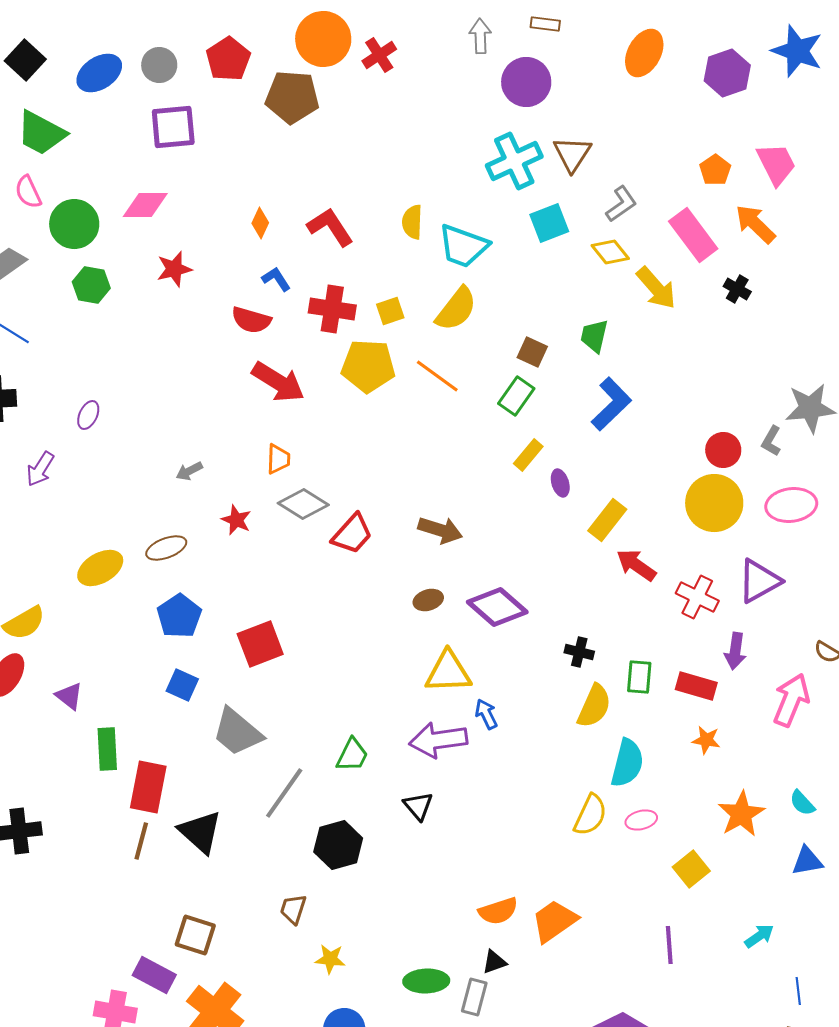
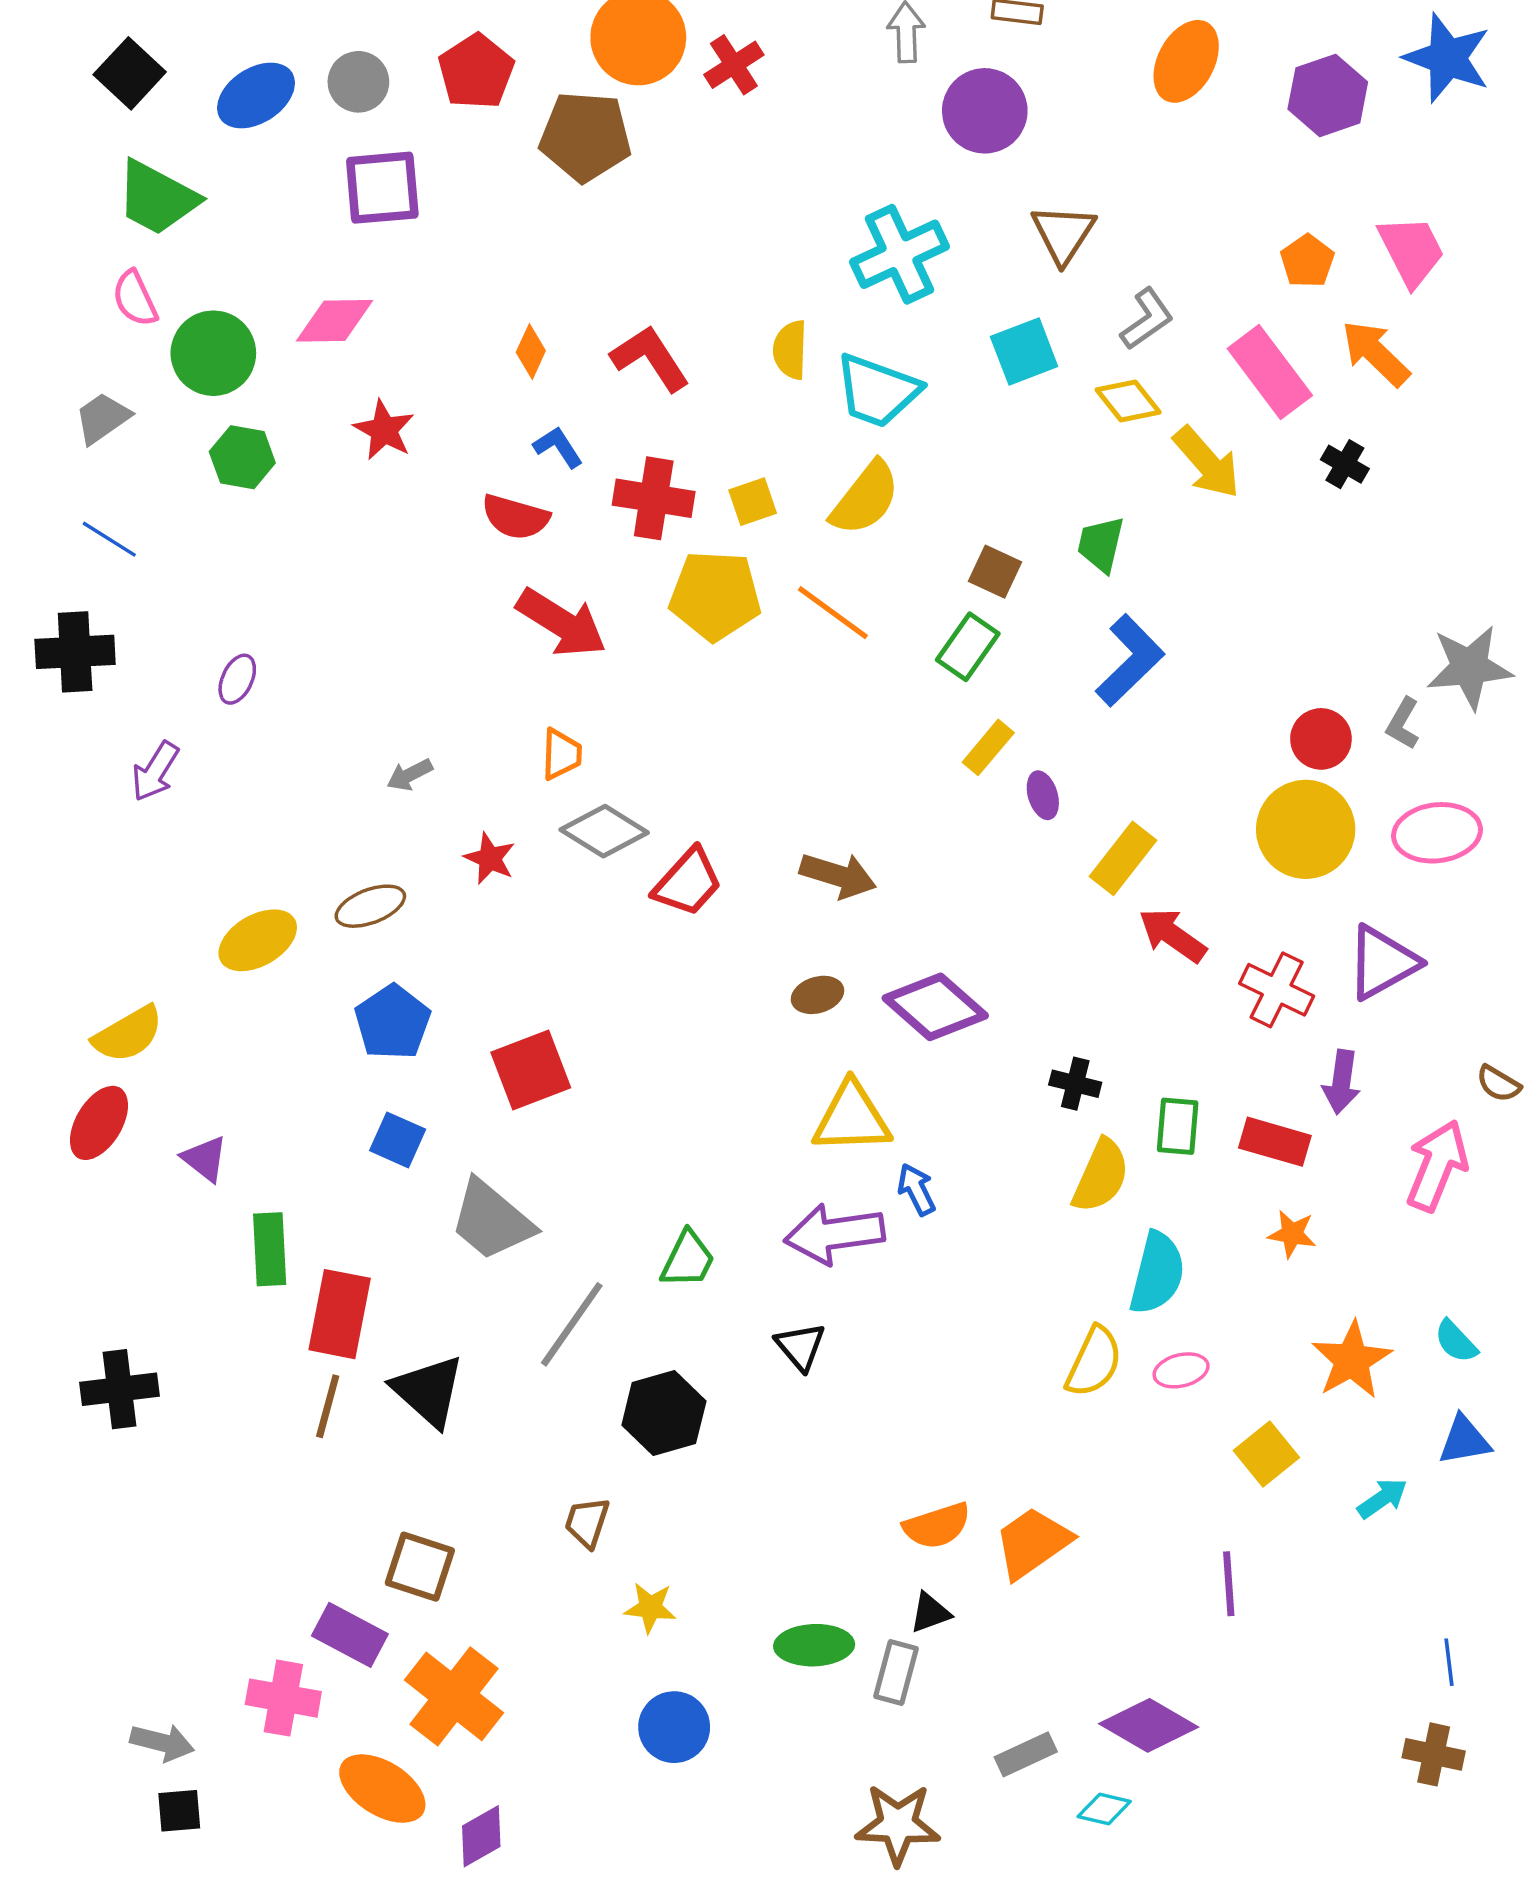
cyan cross: (514, 161) -> (899, 254), moved
red star: (174, 269) -> (384, 430), turned -30
cyan arrow: (759, 936) -> (1382, 1498), moved

